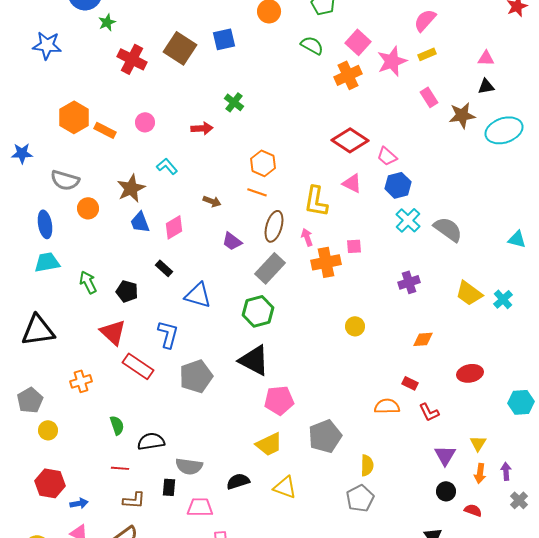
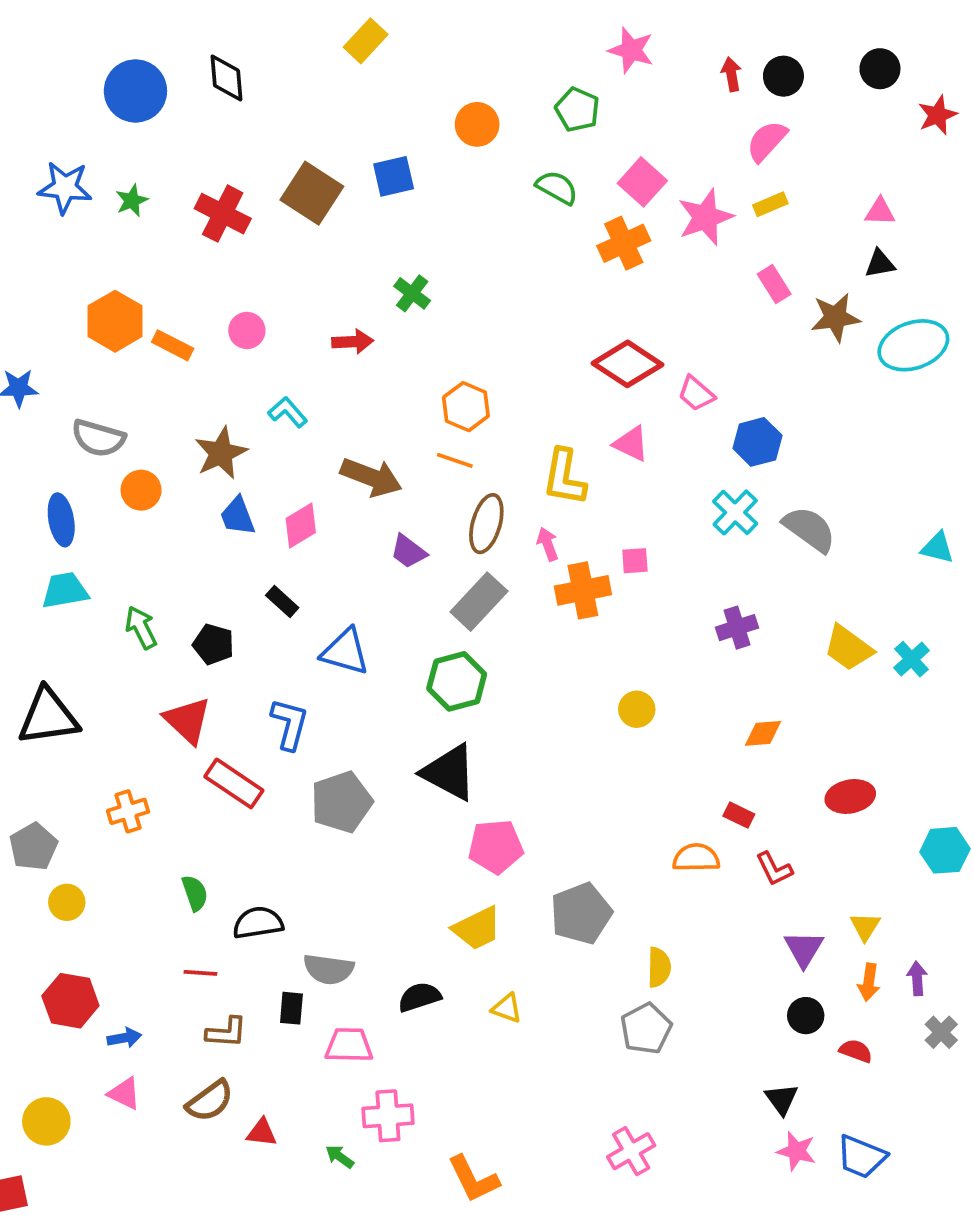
green star: (107, 22) -> (132, 201), moved
blue hexagon: (398, 185) -> (757, 442), moved
brown arrow: (212, 201) -> (371, 477), size x1.8
yellow triangle: (285, 487) -> (507, 1008), size x0.7

